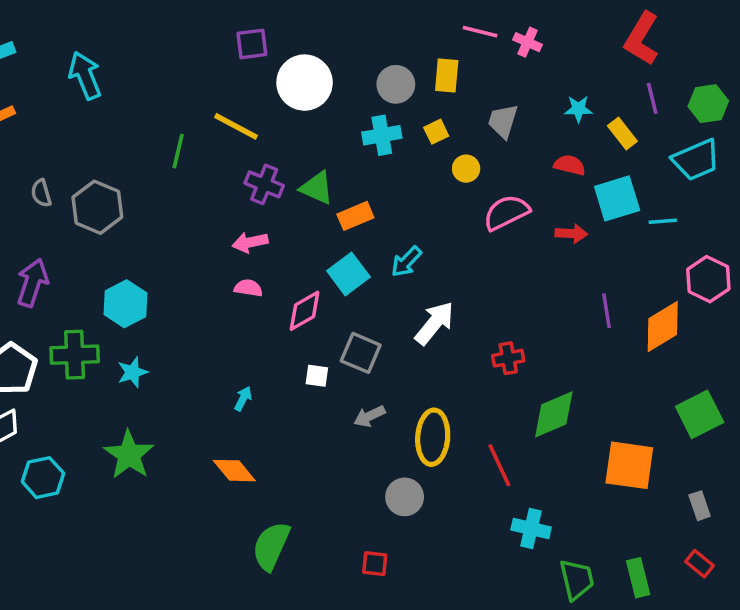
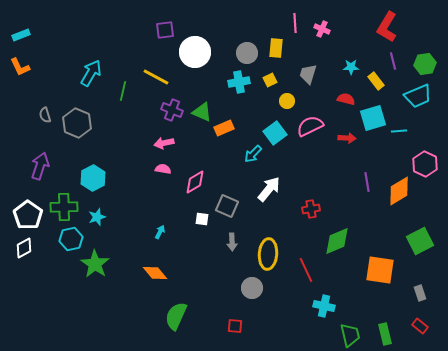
pink line: (480, 32) -> (295, 23), turned 72
cyan arrow: (85, 76) -> (91, 73), moved, turned 52
cyan square: (348, 274) -> (275, 133), moved
gray arrow: (369, 416) -> (232, 242), turned -66
cyan hexagon: (43, 478) -> (71, 239), moved

